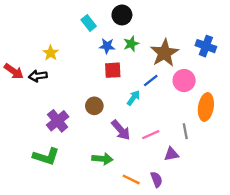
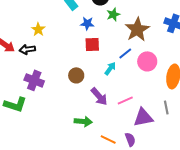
green star: (131, 44) -> (113, 14), moved
pink circle: (184, 81) -> (147, 61), moved
purple cross: (58, 121) -> (34, 80), moved, turned -30
gray line: (185, 131) -> (166, 107), moved
purple triangle: (171, 154) -> (143, 117), size x1.5
green L-shape: (46, 156) -> (15, 104), moved

